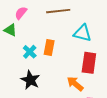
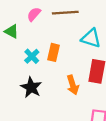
pink semicircle: (21, 13) -> (34, 14), moved
orange arrow: (75, 84) -> (73, 85), moved, turned -150

